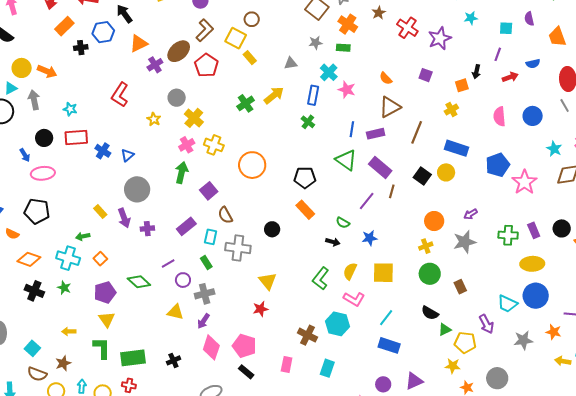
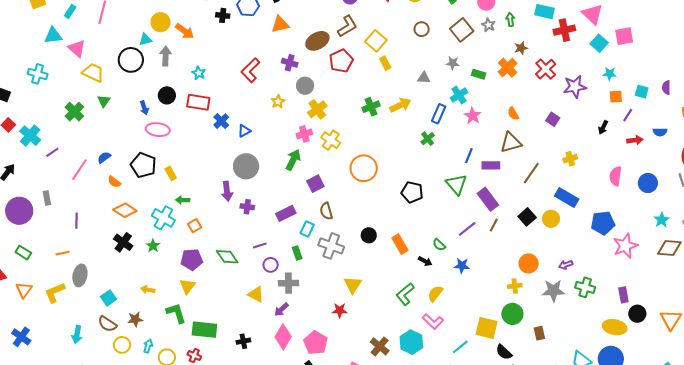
brown circle: (252, 19) -> (422, 29), moved
orange cross: (348, 24) -> (508, 68), moved
purple cross: (155, 65) -> (290, 63), moved, turned 35
orange square: (462, 85) -> (616, 97), moved
orange rectangle: (305, 210) -> (400, 244), moved
yellow rectangle: (100, 211) -> (171, 173), moved
black circle: (562, 228) -> (637, 314), moved
green cross: (508, 235) -> (585, 287), moved
yellow square: (383, 273) -> (487, 328), moved
green L-shape: (102, 348) -> (176, 313), turned -30

